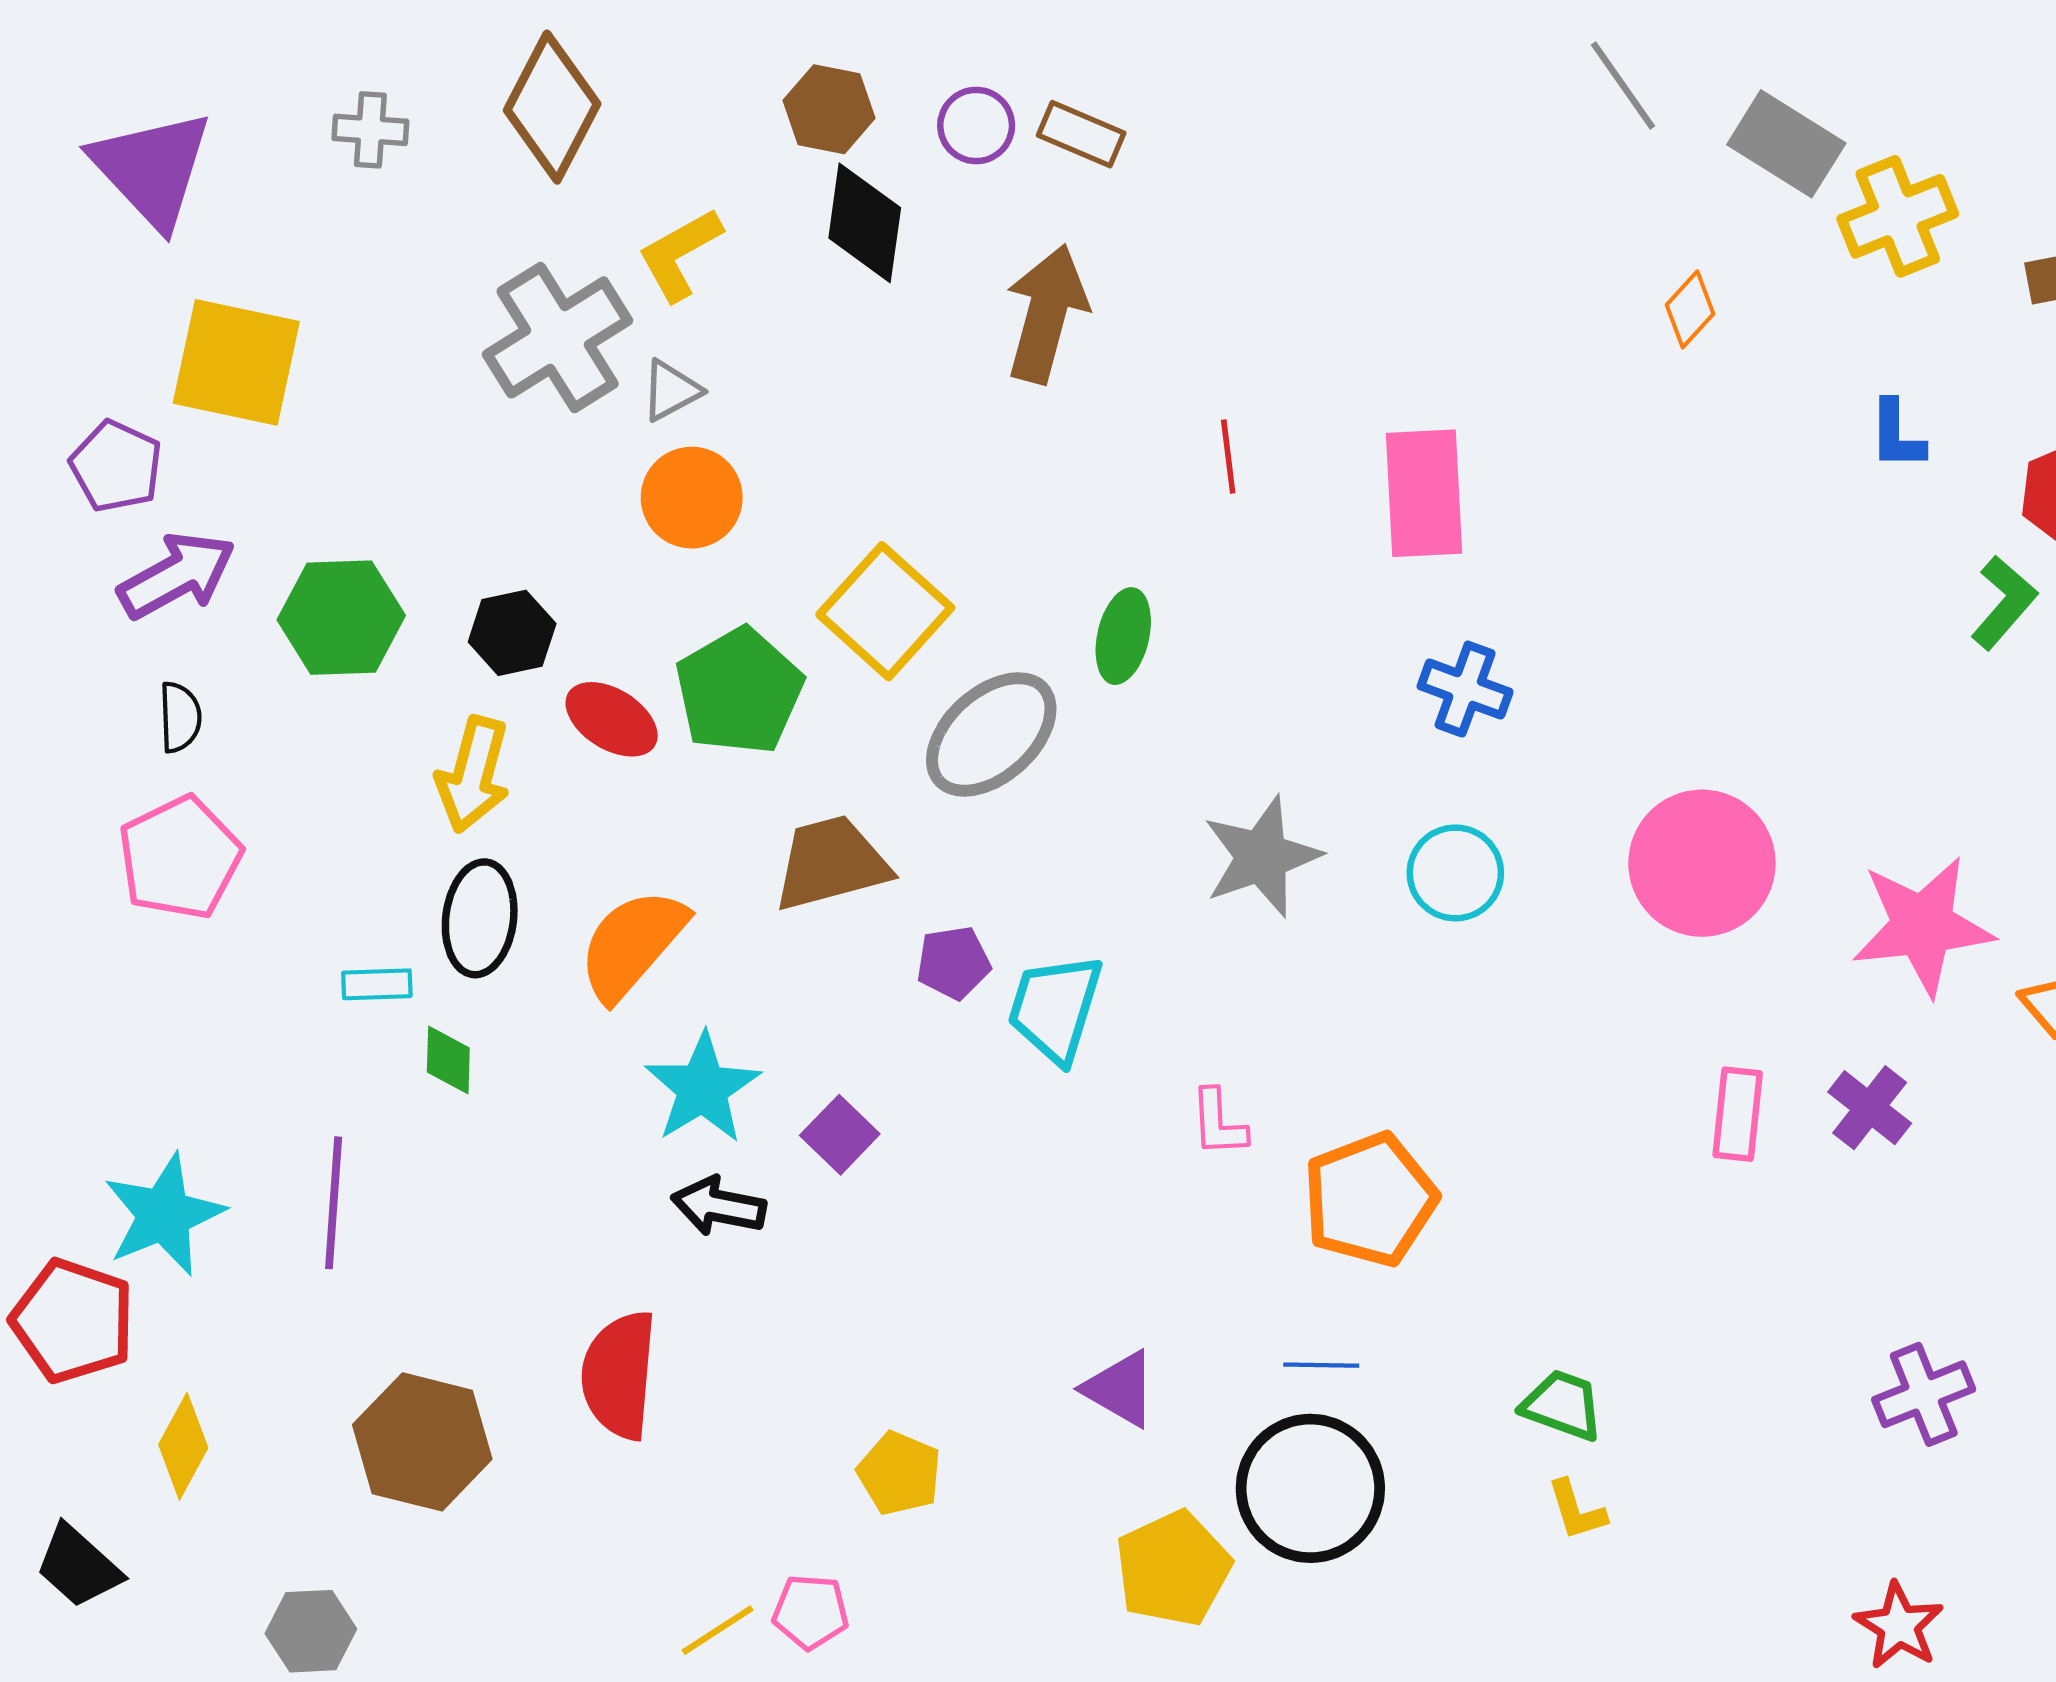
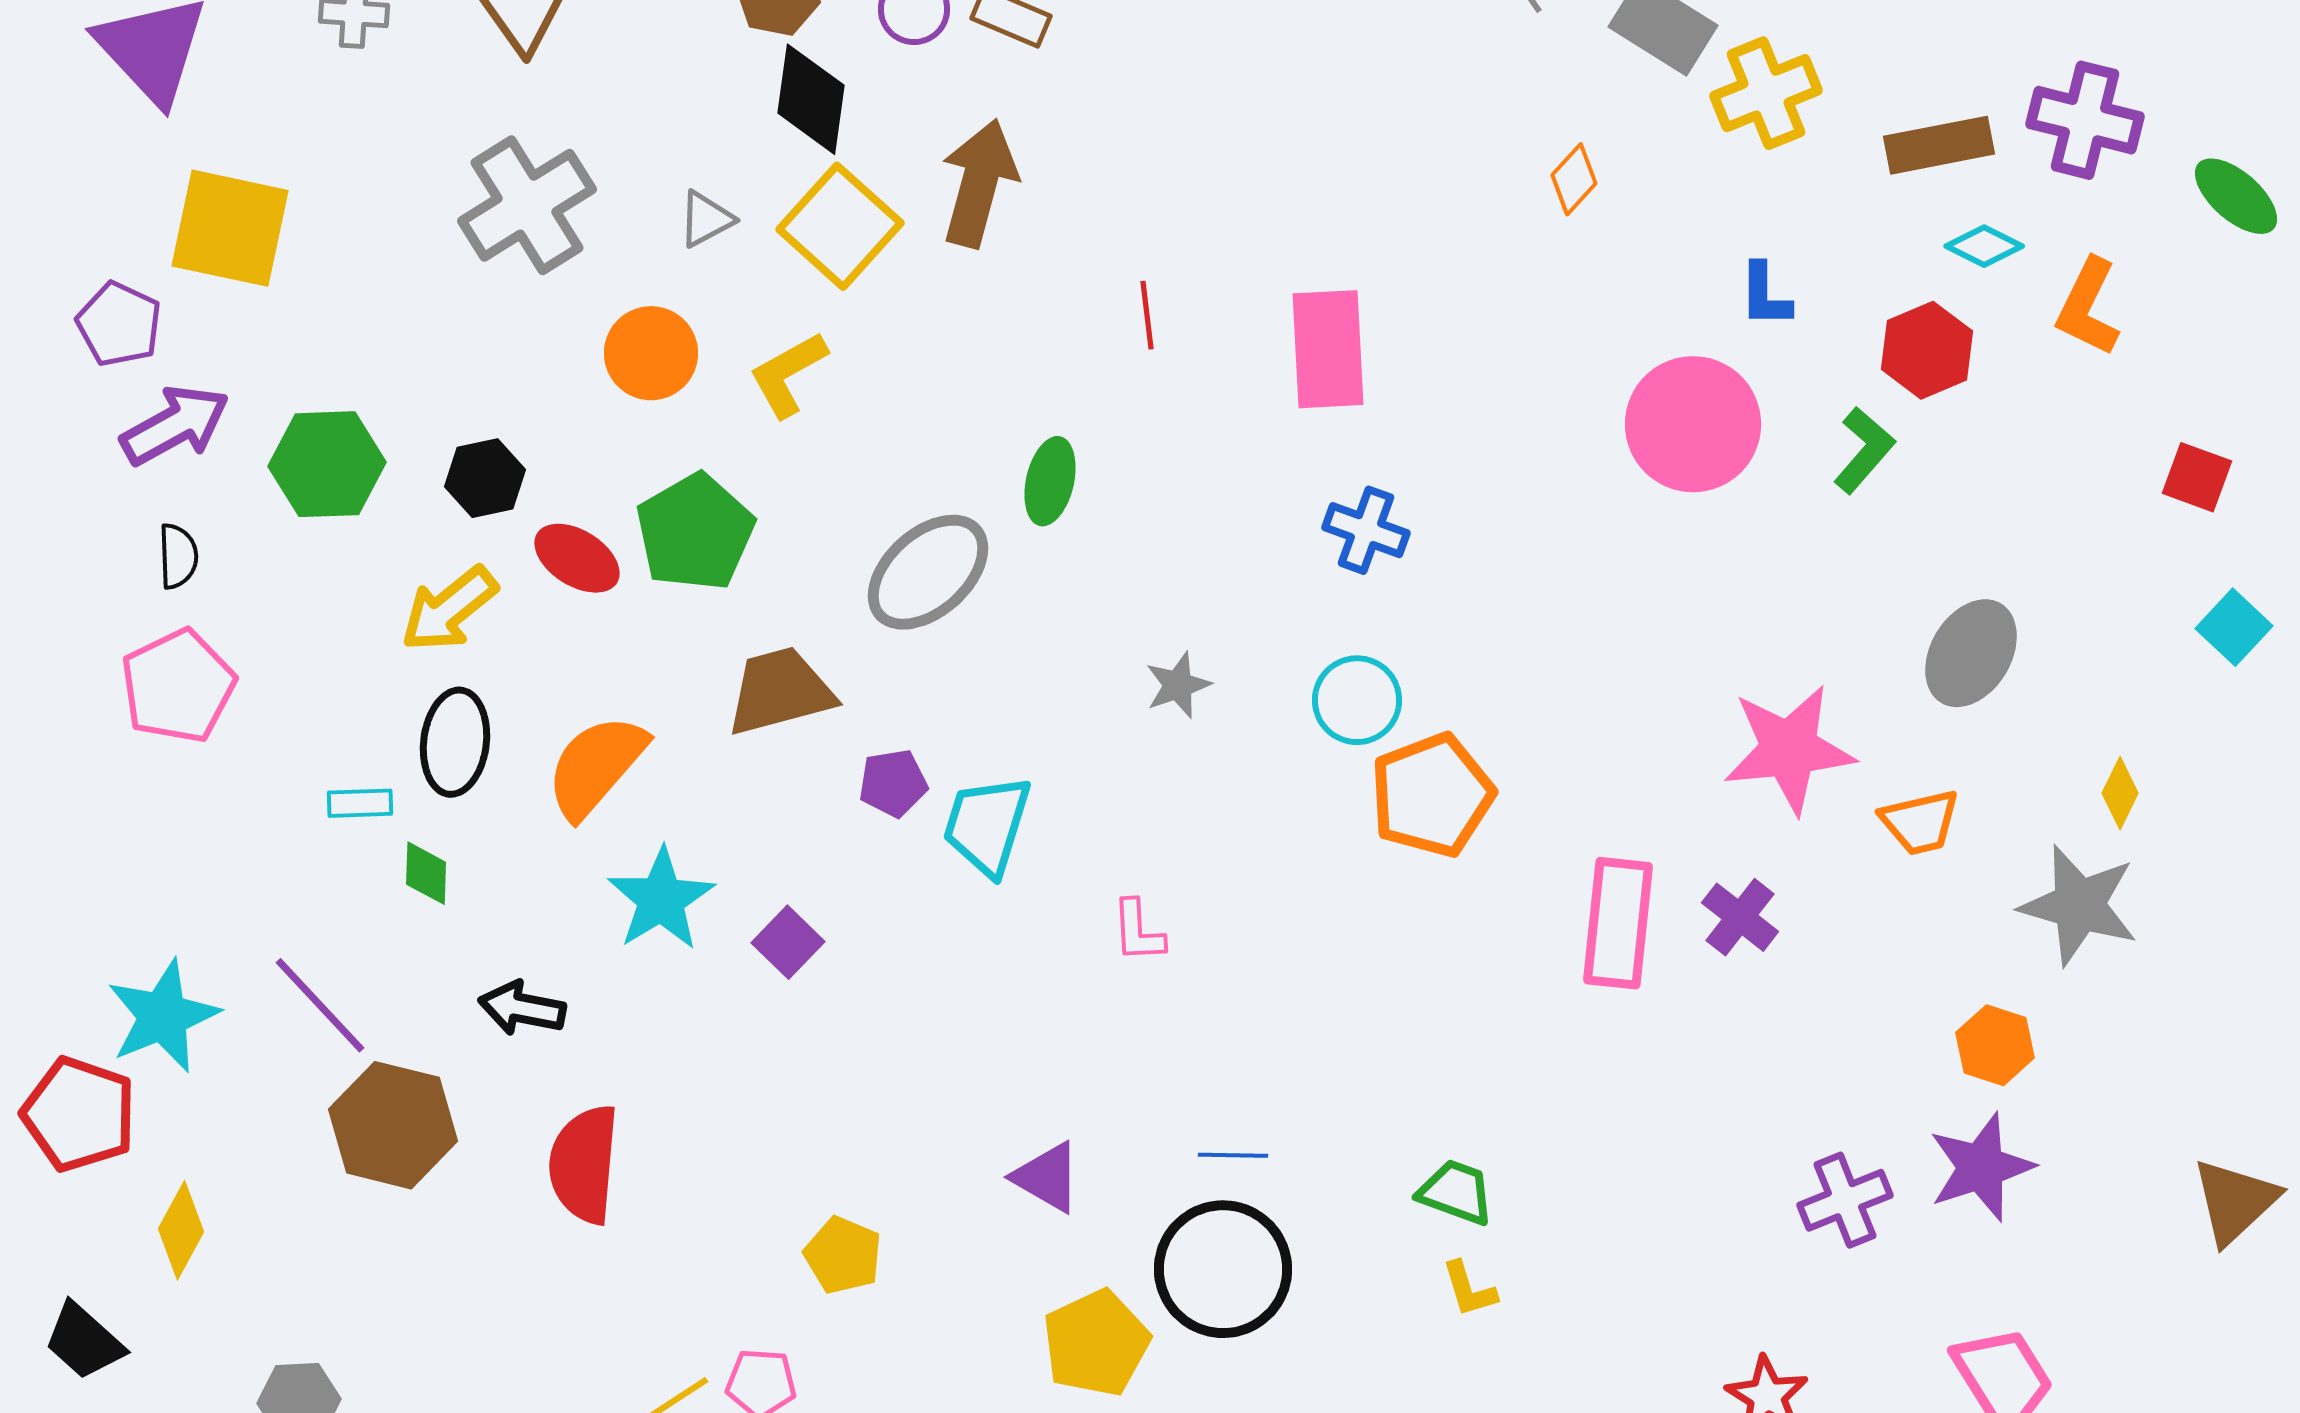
yellow L-shape: (680, 254) -> (788, 374), moved
gray triangle: (671, 390) -> (706, 219), moved
yellow square: (885, 611) -> (840, 226), moved
yellow arrow: (473, 774) -> (449, 609), turned 36
gray star: (1262, 857) -> (1178, 685), size x0.6
pink circle: (1702, 863) -> (1693, 424), moved
pink rectangle: (1738, 1114) -> (1618, 923), size x1.5
orange pentagon: (1370, 1200) -> (1432, 795), moved
purple line: (334, 1203) -> (320, 1005), turned -47
black arrow: (719, 1206) -> (522, 1008), moved
purple cross: (1924, 1394) -> (1845, 1200), moved
brown hexagon: (422, 1442) -> (393, 1125), moved

